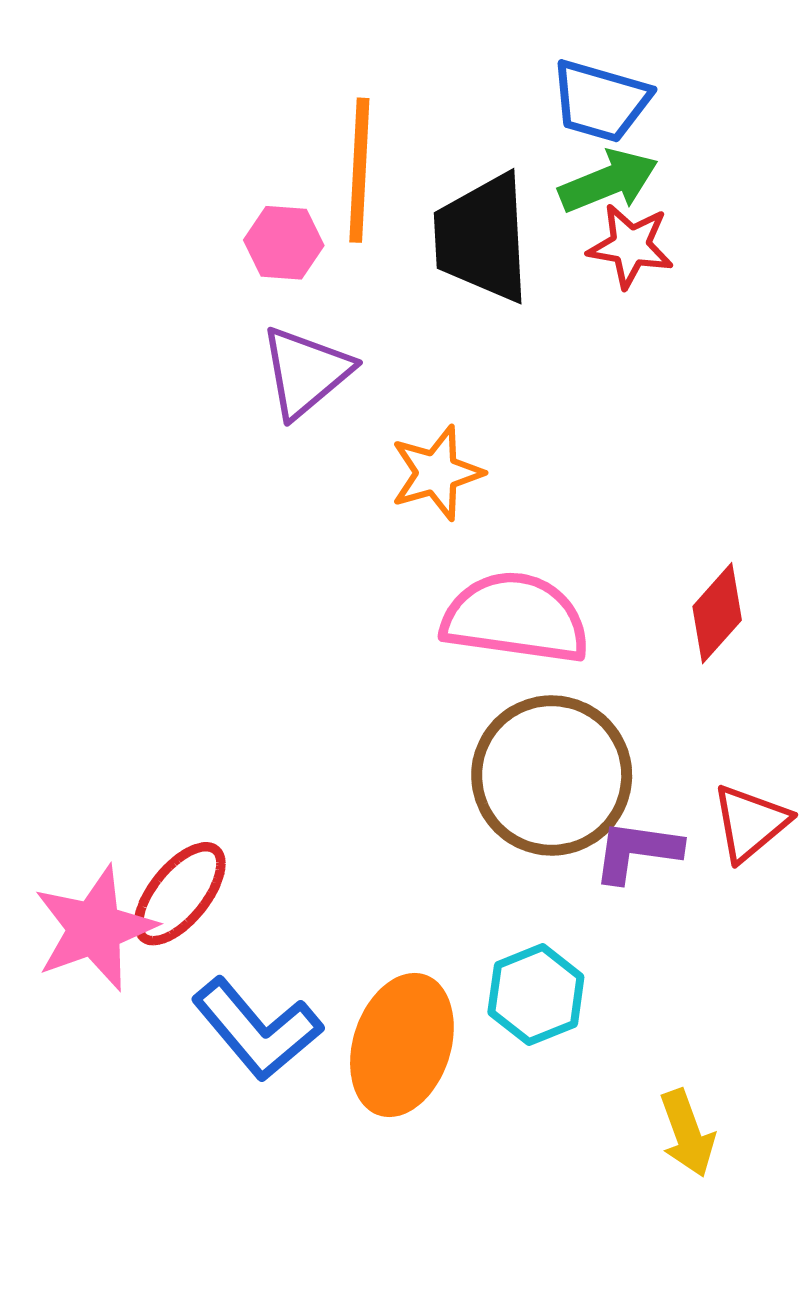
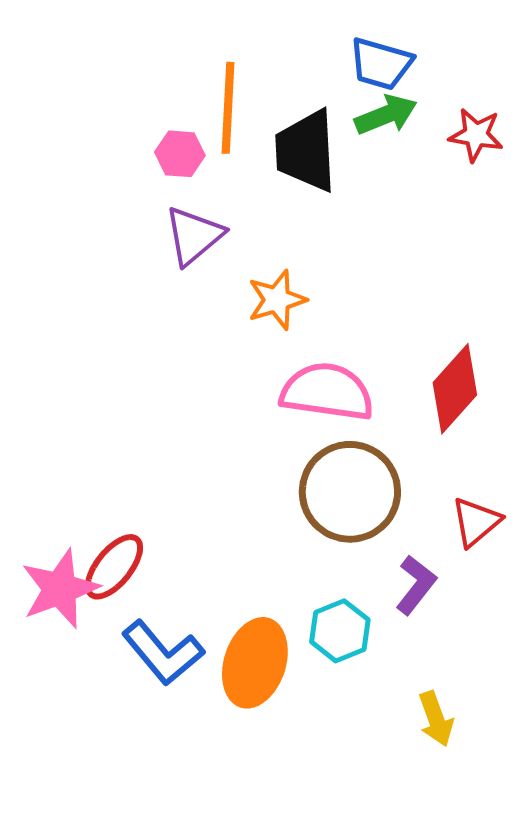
red star: (630, 246) -> (476, 135), moved
red diamond: (717, 613) -> (455, 389), size x1.4
purple L-shape: (637, 851) -> (416, 585), moved, turned 120

